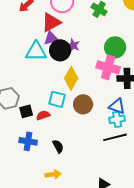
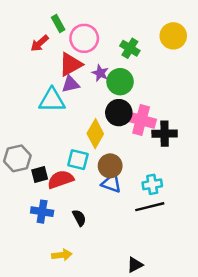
purple star: (73, 45) -> (100, 73), moved
green circle: (115, 47) -> (120, 82), moved
black circle: (60, 50) -> (119, 113), moved
blue triangle: (117, 106) -> (111, 183), moved
red semicircle: (43, 115) -> (61, 179), size x1.5
yellow arrow: (53, 174) -> (62, 255), moved

